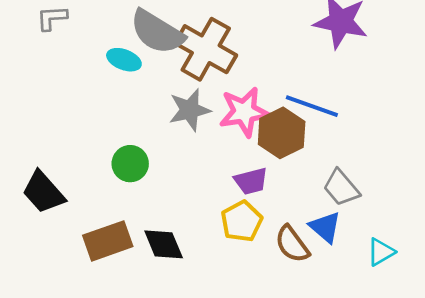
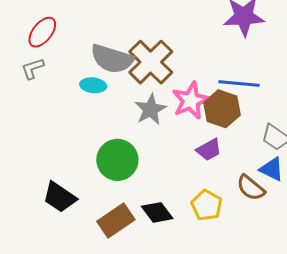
brown cross: (206, 49) -> (151, 62), turned 30
green circle: (130, 164) -> (117, 160), size x1.5
yellow pentagon: (242, 221) -> (207, 205), moved

